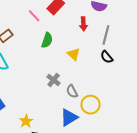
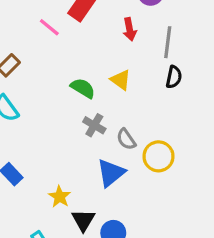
green semicircle: (47, 40) -> (83, 88), moved, turned -70
black semicircle: (107, 57) -> (174, 77), turned -120
blue triangle: (69, 117) -> (111, 173), moved

